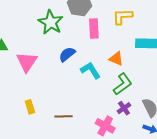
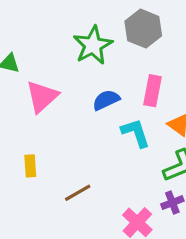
pink rectangle: (94, 28) -> (153, 91), moved
brown line: (64, 116) -> (78, 193), turned -42

